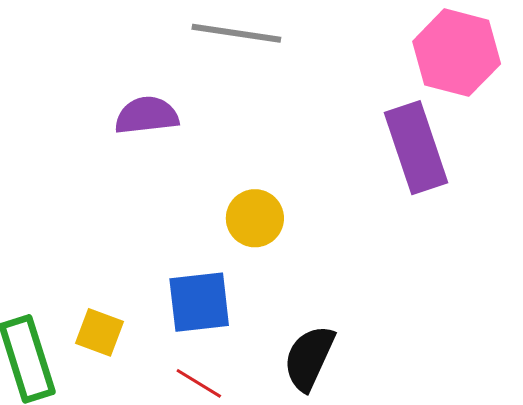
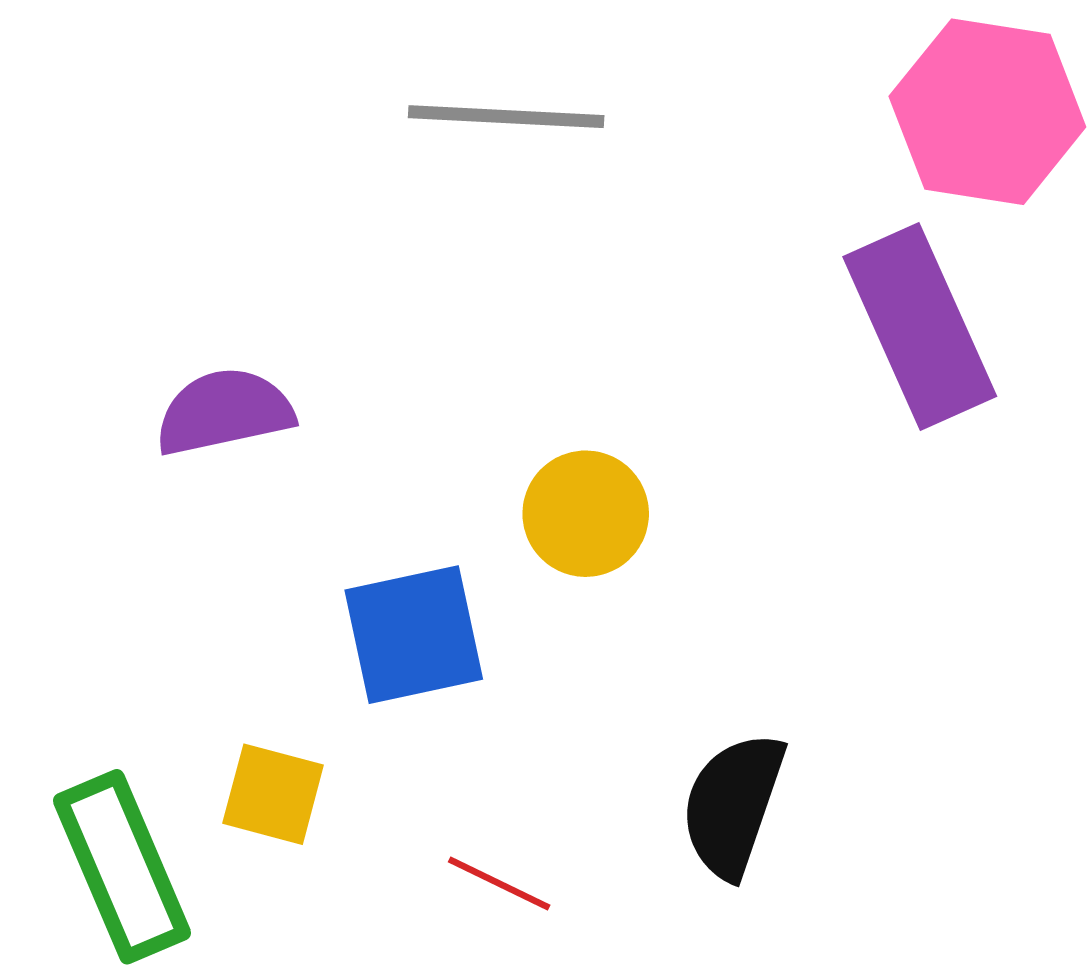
purple semicircle: (147, 115) -> (224, 412), moved
blue square: (199, 302) -> (414, 635), moved

